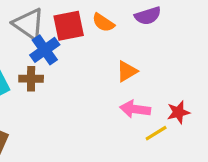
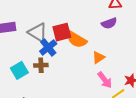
orange semicircle: (103, 23) -> (77, 40), moved, size x1.5
pink arrow: (135, 109) -> (105, 80), turned -132

